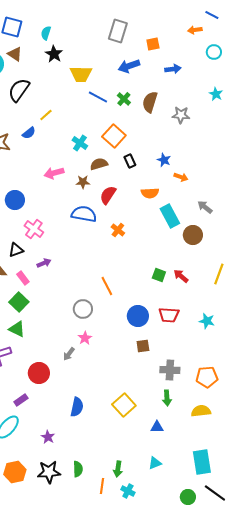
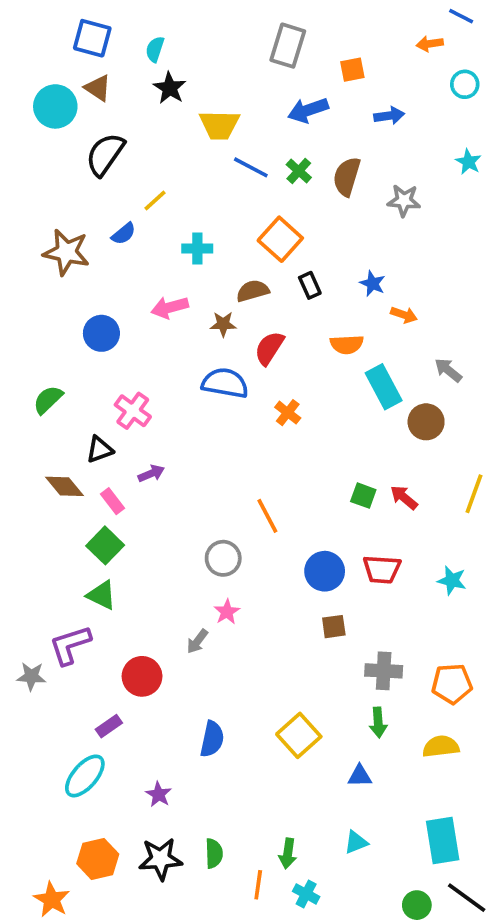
cyan cross: (80, 143) -> (197, 248), moved, turned -35
blue circle: (15, 200) -> (101, 333), moved

